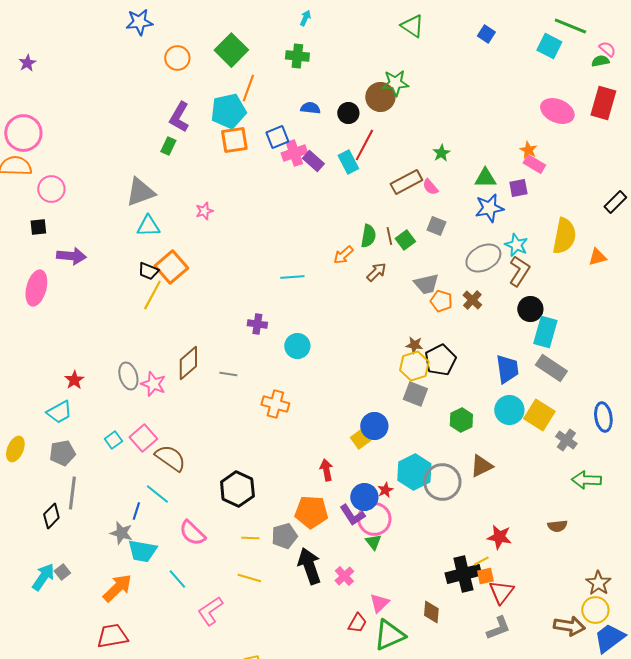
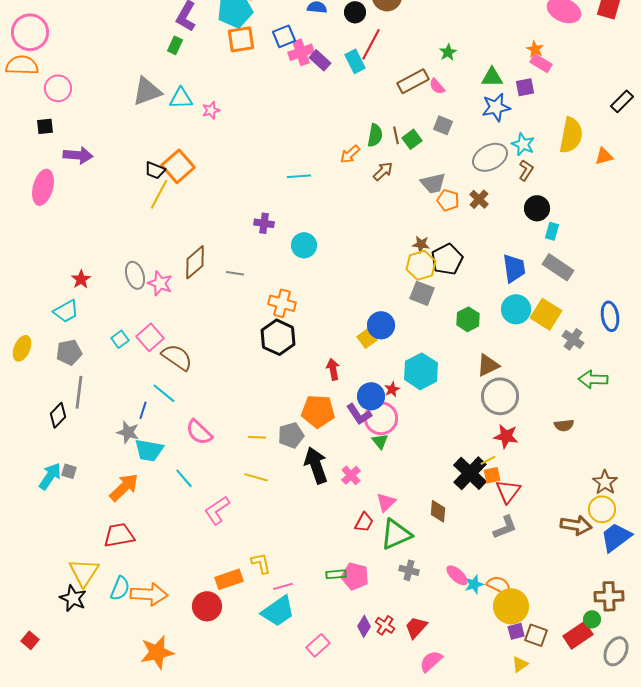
cyan triangle: (148, 226) -> (181, 98), moved
brown L-shape: (519, 271) -> (526, 170), size x0.7
cyan rectangle: (545, 332) -> (552, 231), size x0.6
gray circle: (442, 482) -> (500, 396), moved
black hexagon: (237, 489) -> (278, 337), moved
gray square: (62, 572) -> (69, 471), turned -35
black cross: (463, 574) -> (470, 473), turned -32

